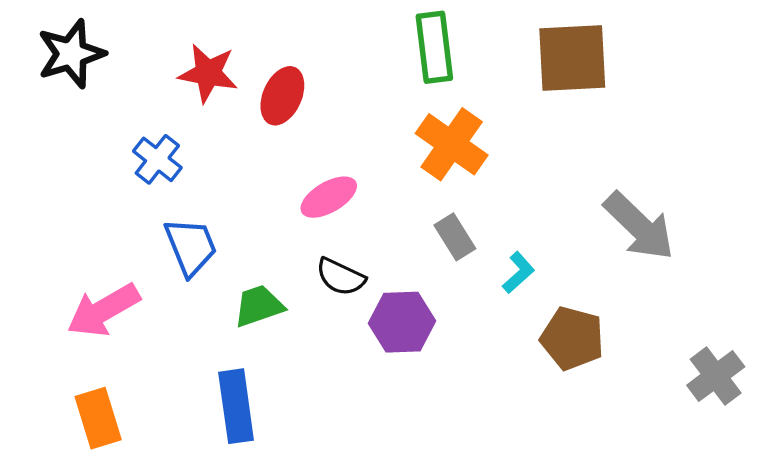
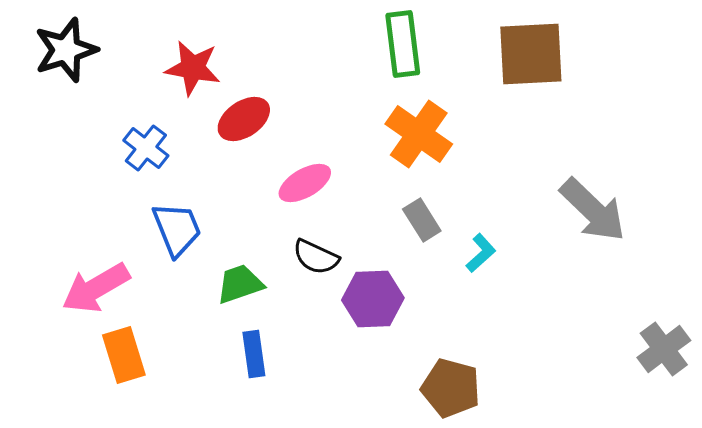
red ellipse: (282, 96) -> (244, 119), moved, turned 32
brown pentagon: (572, 338) -> (451, 388), moved
blue rectangle: (236, 406) -> (254, 354), moved, size x0.7
orange rectangle: (98, 418) -> (124, 355), moved

